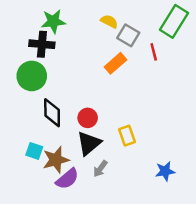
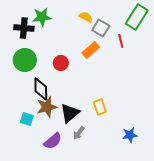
black cross: (42, 44) -> (24, 28), moved
red circle: (88, 118) -> (61, 63), moved
brown star: (56, 160) -> (47, 107), moved

